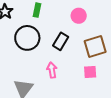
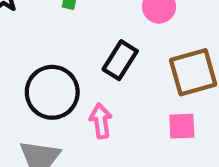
black circle: (27, 38) -> (52, 92), moved

